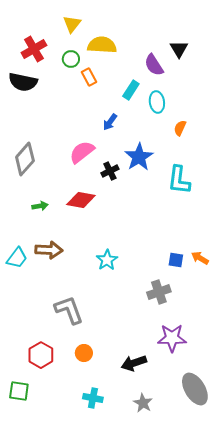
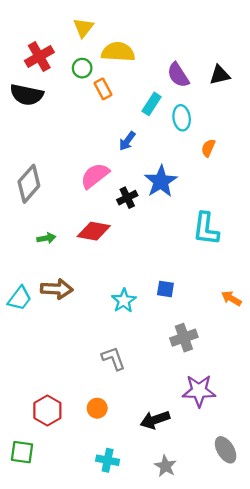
black triangle: (179, 49) -> (220, 75), moved, turned 48
cyan L-shape: (179, 180) -> (206, 229), moved
blue square: (176, 260) -> (165, 289), moved
gray L-shape: (69, 310) -> (113, 358), moved, size x0.7
gray ellipse: (195, 389) -> (226, 450), size x0.7

